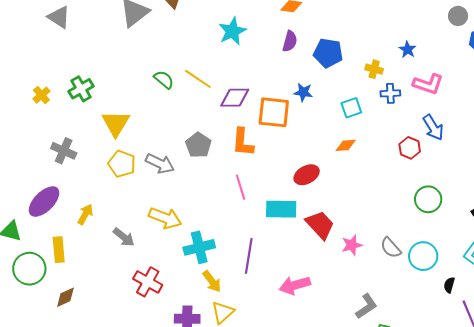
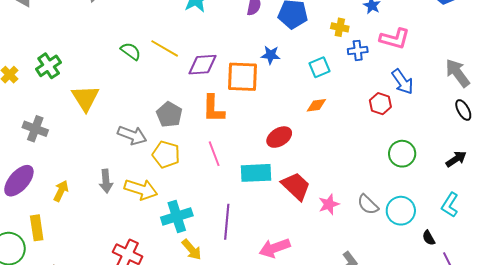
yellow pentagon: (122, 164) -> (166, 154), moved
gray arrow: (124, 237) -> (106, 181), moved, turned 50
black semicircle: (449, 285) -> (429, 238), turned -42

